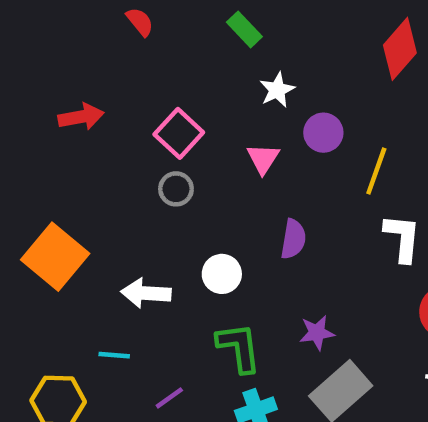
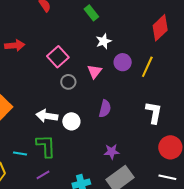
yellow line: (376, 171) -> (147, 67), moved
gray circle: (176, 189) -> (68, 82), moved
white arrow: (146, 293) -> (47, 116), moved
green L-shape: (239, 347) -> (46, 146), moved

